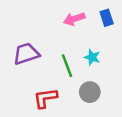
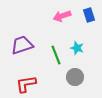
red L-shape: (45, 98) -> (26, 84), moved

